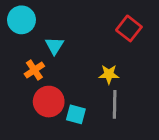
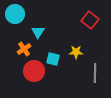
gray line: (115, 104) -> (95, 73), moved
cyan square: (76, 114) -> (53, 59), moved

